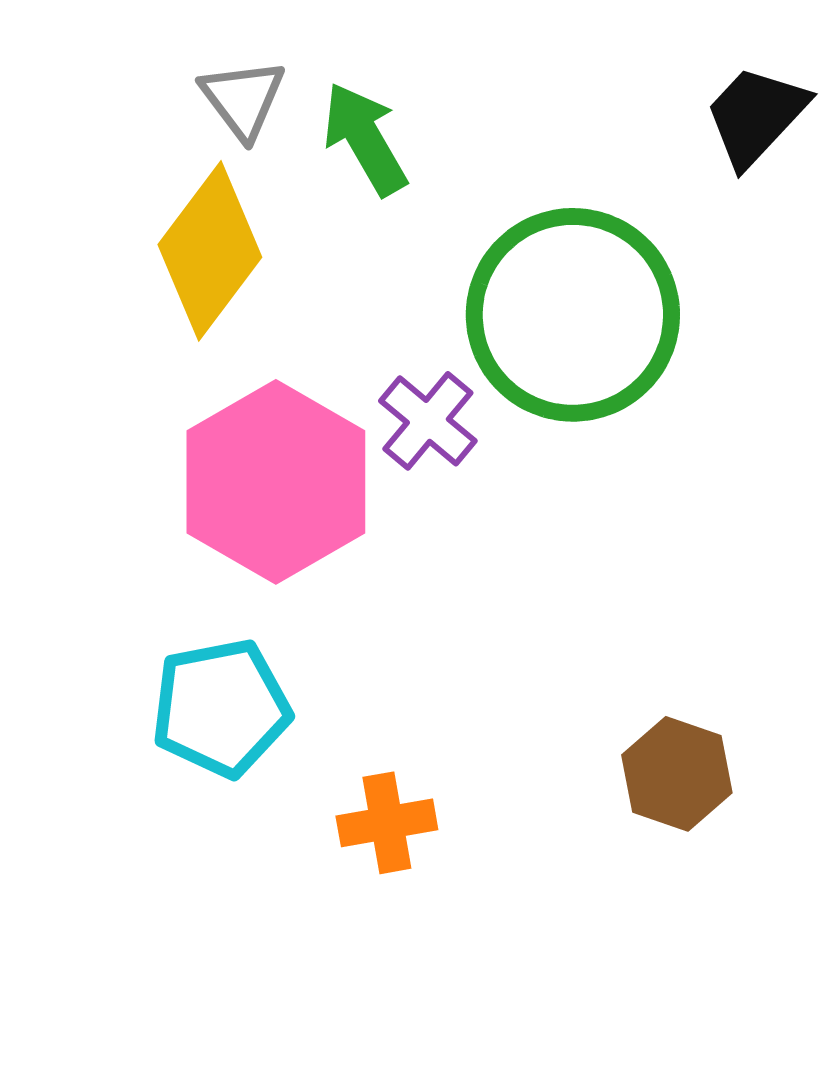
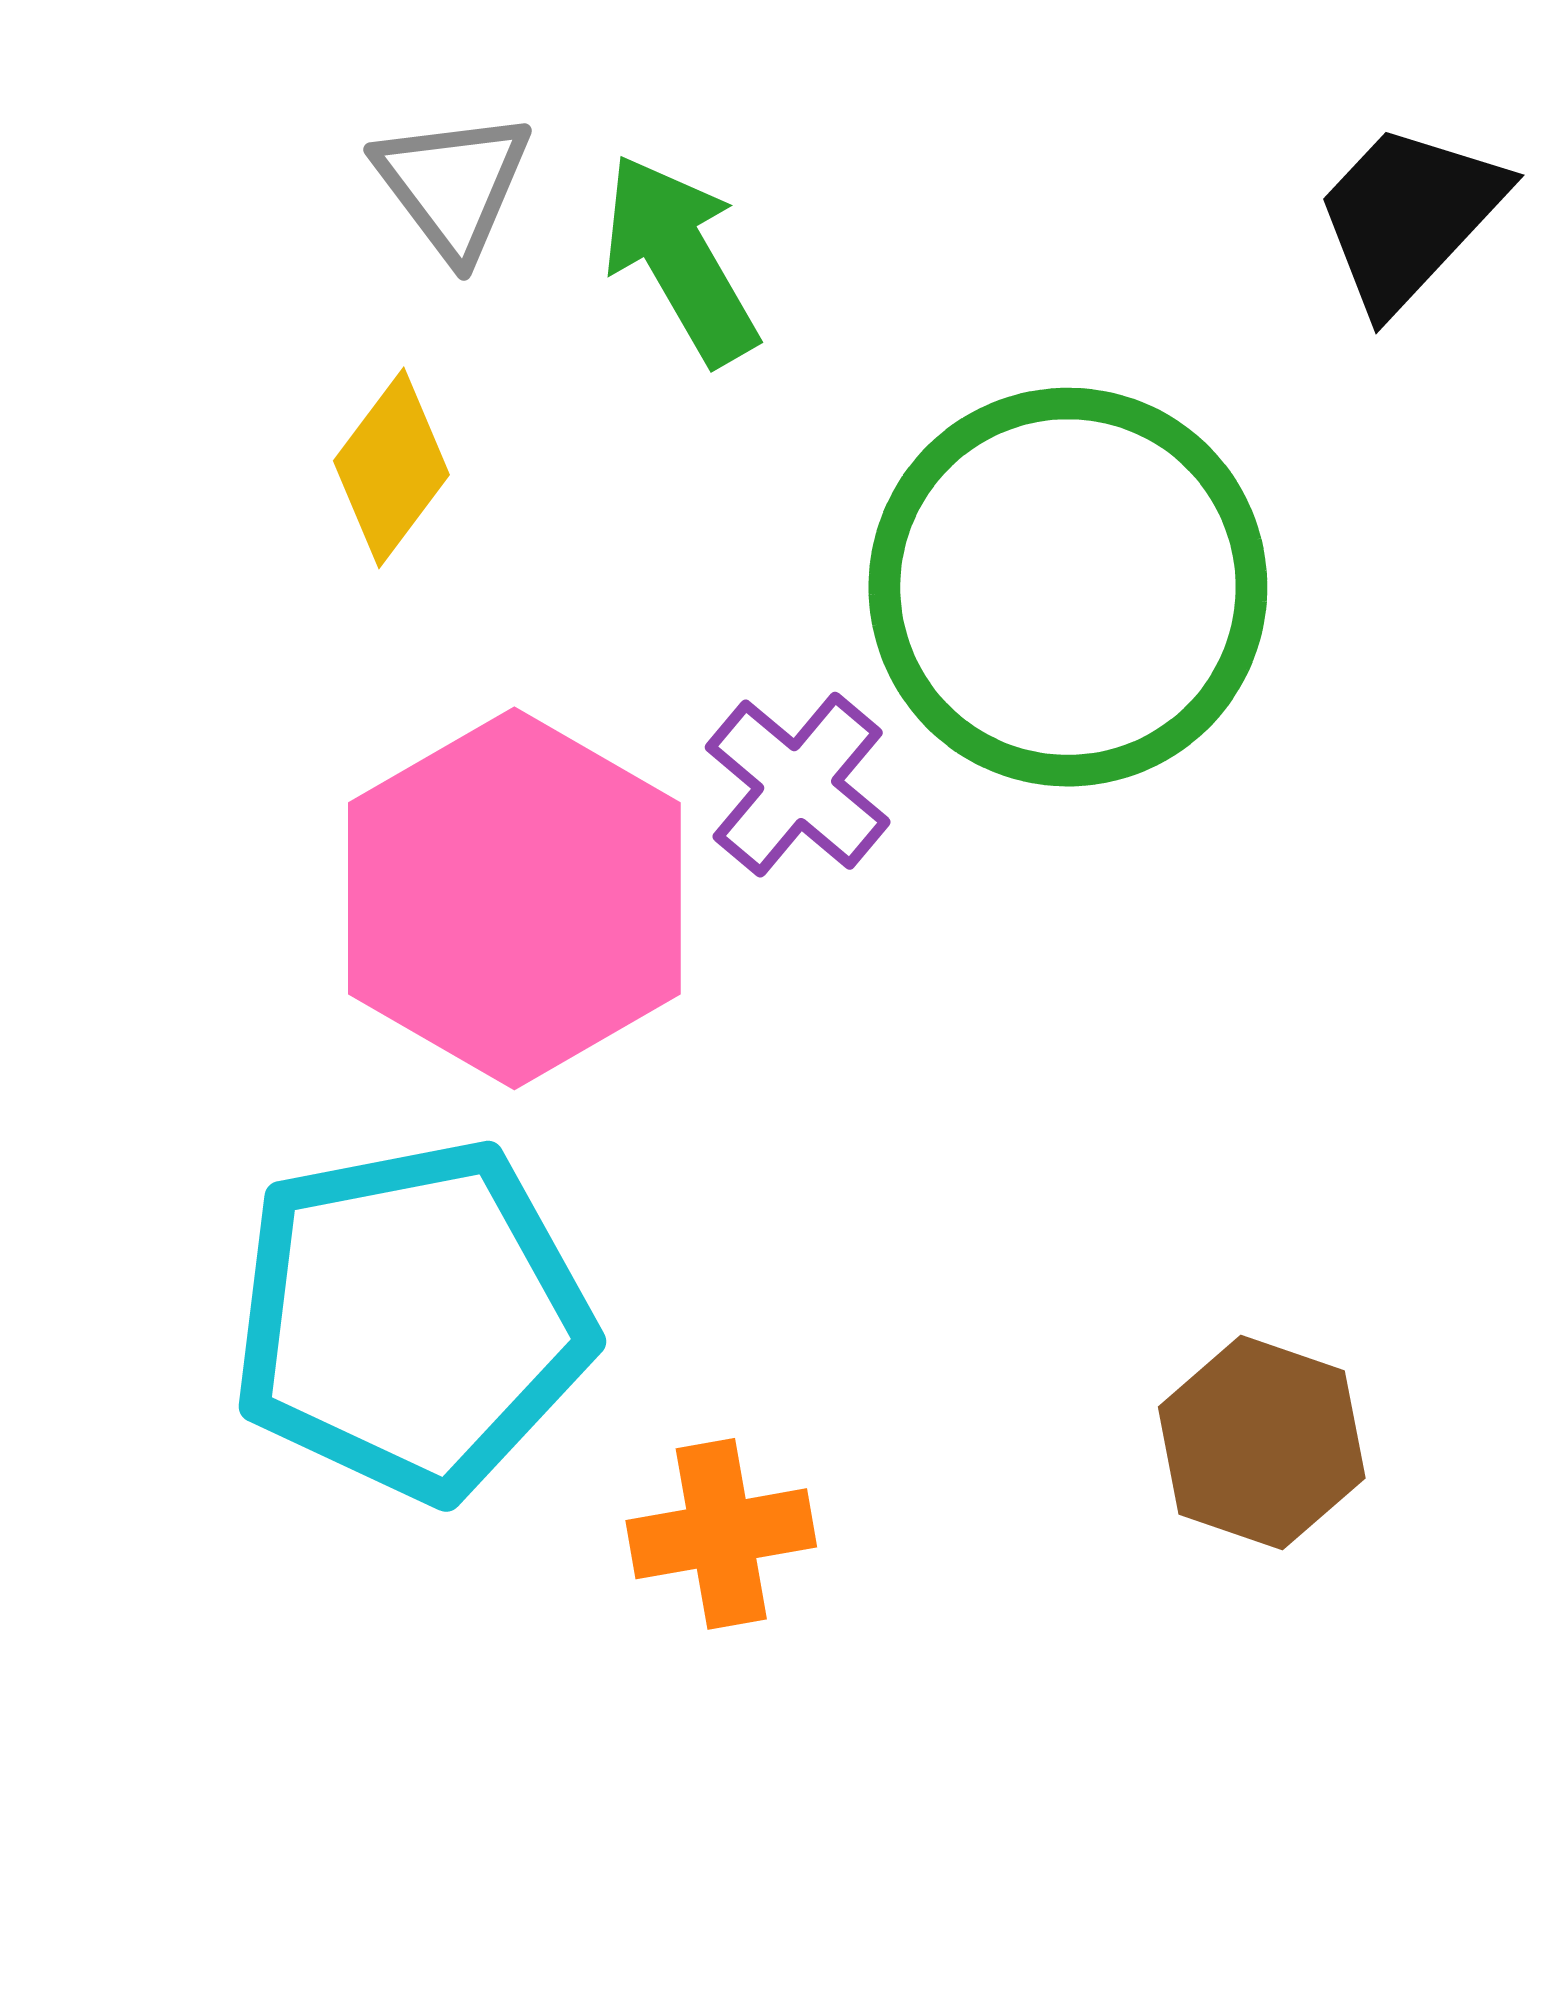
yellow diamond: (210, 251) -> (391, 468), size x0.6
cyan pentagon: (221, 708) -> (412, 1319), size x1.4

